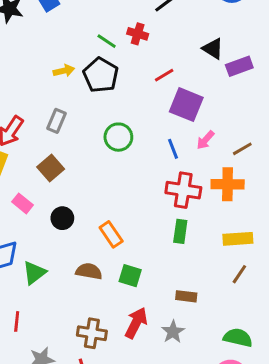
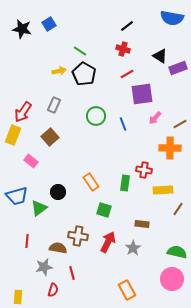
red cross: (138, 34) -> (123, 49), moved
green line: (107, 41) -> (80, 51), moved
purple square: (186, 105) -> (142, 94), turned -30
blue line: (173, 149) -> (123, 124), moved
red cross: (183, 190) -> (144, 170), moved, size x0.7
black circle: (62, 218) -> (58, 192), moved
green rectangle: (180, 231) -> (125, 183), moved
yellow rectangle: (238, 239) -> (163, 190), moved
brown semicircle: (89, 271) -> (58, 248), moved
brown cross: (92, 333) -> (78, 236), moved

